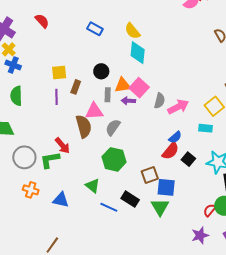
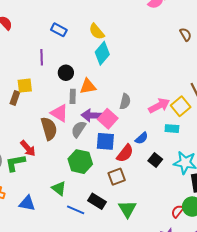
cyan diamond: (138, 53) -> (102, 53), turned 35
yellow square: (59, 72) -> (25, 86), moved
brown rectangle: (76, 87) -> (15, 98), moved
pink square: (139, 88) -> (108, 119), moved
purple line: (57, 97) -> (42, 57), moved
purple arrow: (128, 101) -> (92, 115), moved, size x1.5
pink arrow: (178, 107) -> (159, 106), moved
pink triangle: (94, 111) -> (59, 113), turned 36
red semicircle: (170, 151) -> (125, 153), moved
blue square: (166, 187) -> (105, 141), moved

